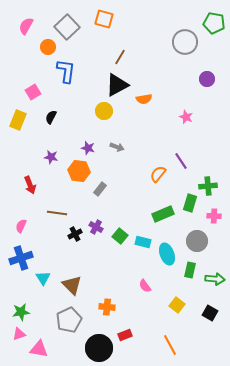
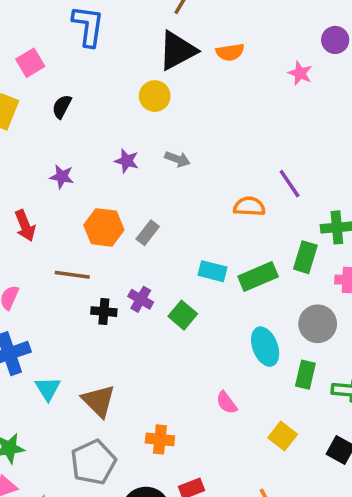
orange semicircle: (144, 99) -> (230, 52), moved
pink star: (186, 117) -> (300, 73), moved
orange hexagon: (79, 171) -> (104, 227), moved
orange semicircle: (158, 174) -> (249, 206), turned 54
black cross: (75, 234) -> (104, 312), turned 32
cyan rectangle: (143, 242) -> (213, 271), moved

